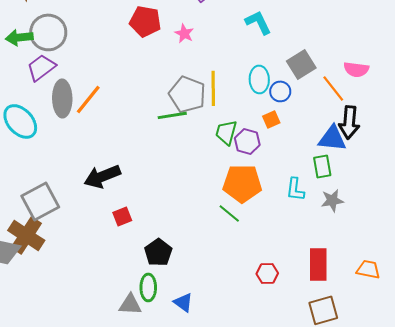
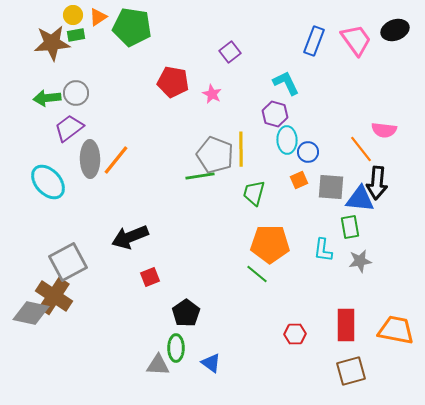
gray circle: (48, 32) -> (76, 93), size x0.7
gray square: (301, 64) -> (331, 187), moved, turned 36
purple hexagon: (247, 141) -> (275, 114), moved
orange trapezoid: (368, 269) -> (396, 330), size x1.5

